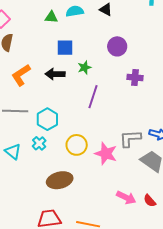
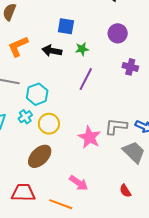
yellow circle: (77, 145) -> (49, 124), moved
brown ellipse: (60, 180) -> (40, 156), turned -40
pink arrow: (126, 197) -> (79, 183), moved

